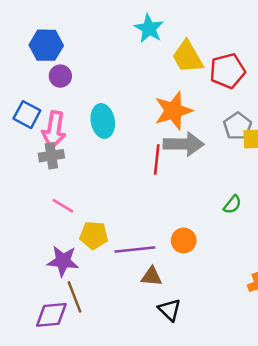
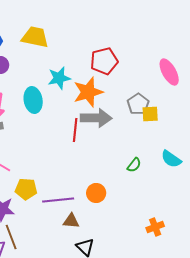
cyan star: (149, 29) -> (59, 78), moved, turned 30
yellow trapezoid: (188, 57) -> (35, 37), moved, turned 132
red pentagon: (227, 71) -> (104, 61), moved

